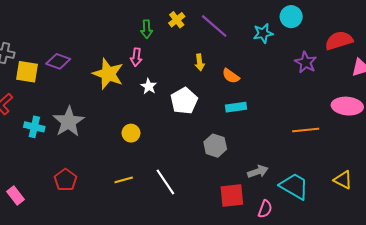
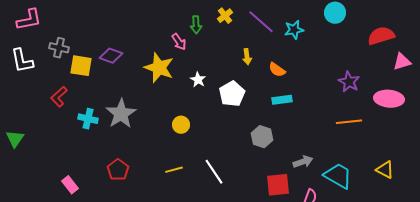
cyan star: (263, 33) -> (294, 30), moved
pink arrow: (136, 57) -> (179, 42), moved, turned -42
purple star: (306, 62) -> (349, 82), moved

